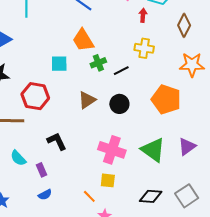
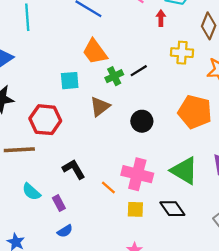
yellow cross: (144, 48) -> (182, 53), moved
black line: (121, 71) -> (139, 71), moved
brown triangle: (87, 100) -> (100, 107), moved
orange line: (89, 196) -> (108, 187), moved
black diamond: (151, 196) -> (172, 209), moved, turned 55

